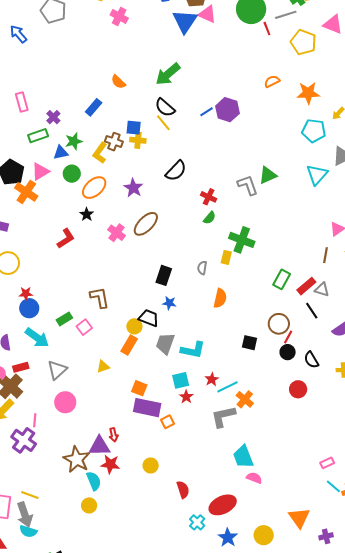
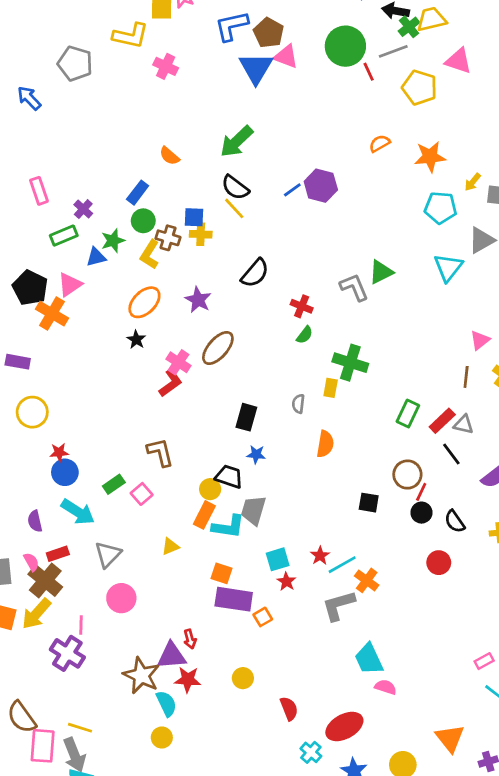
green circle: (72, 174) -> (143, 221), moved
red L-shape: (66, 238) -> (171, 383), moved
cyan L-shape: (193, 350) -> (228, 527), moved

